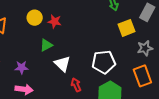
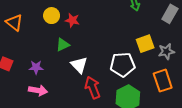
yellow square: (126, 28) -> (145, 44), moved
red arrow: (76, 85) -> (93, 88), size x1.5

